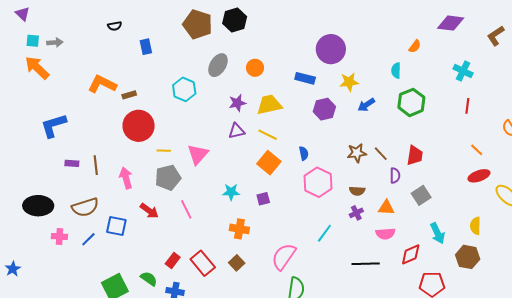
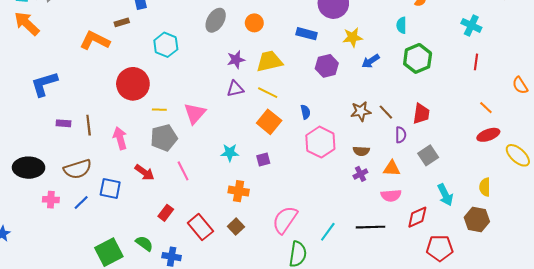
cyan hexagon: (184, 89) -> (166, 45), moved
brown rectangle: (129, 95) -> (122, 22), moved
cyan line: (324, 233) -> (328, 232), moved
red rectangle: (173, 261) -> (166, 213), moved

